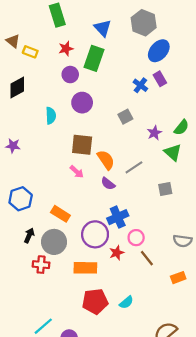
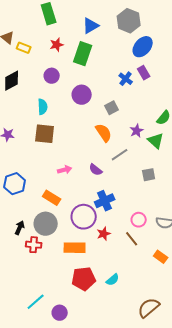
blue triangle: (103, 28) -> (91, 26), turned 42
purple circle: (70, 75) -> (52, 76), moved
purple circle: (82, 103) -> (82, 95), moved
purple star: (154, 133) -> (137, 131), moved
brown square: (82, 145) -> (45, 134), moved
orange semicircle: (106, 160) -> (104, 133), moved
pink arrow: (77, 172) -> (65, 170), moved, turned -56
black arrow: (29, 235) -> (20, 228), moved
pink circle: (136, 238) -> (139, 220), moved
orange rectangle: (178, 278) -> (161, 257), turned 56

